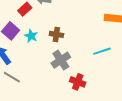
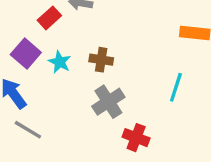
cyan line: (102, 51) -> (176, 87), turned -54

